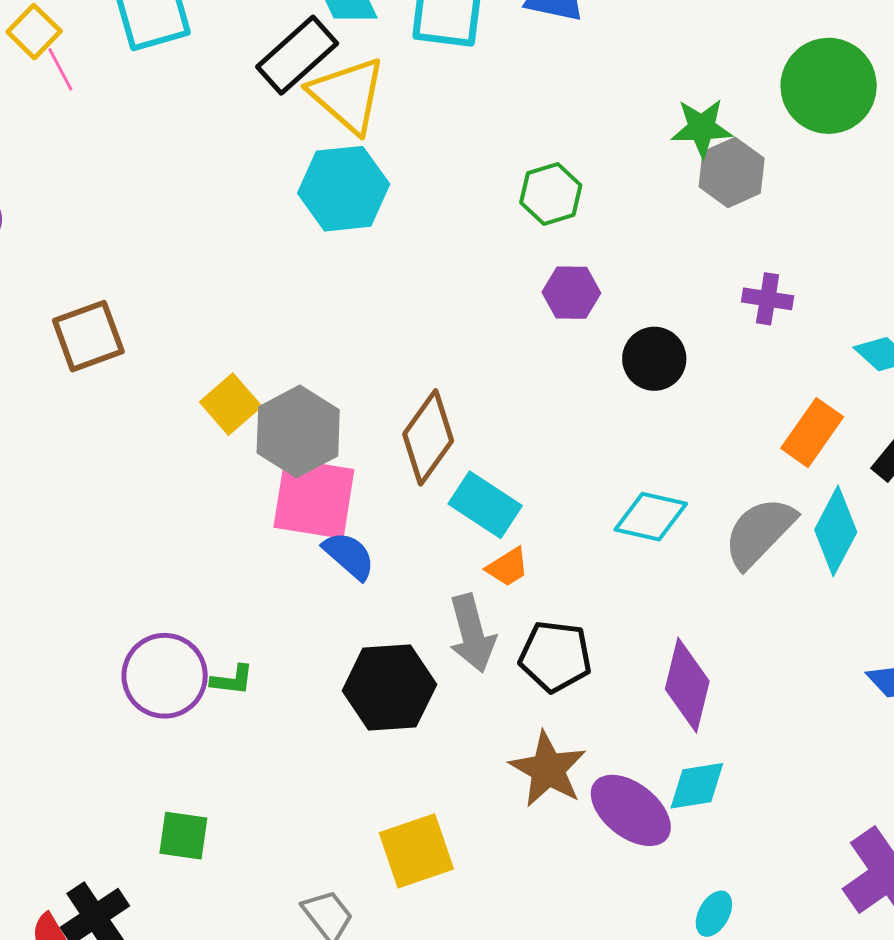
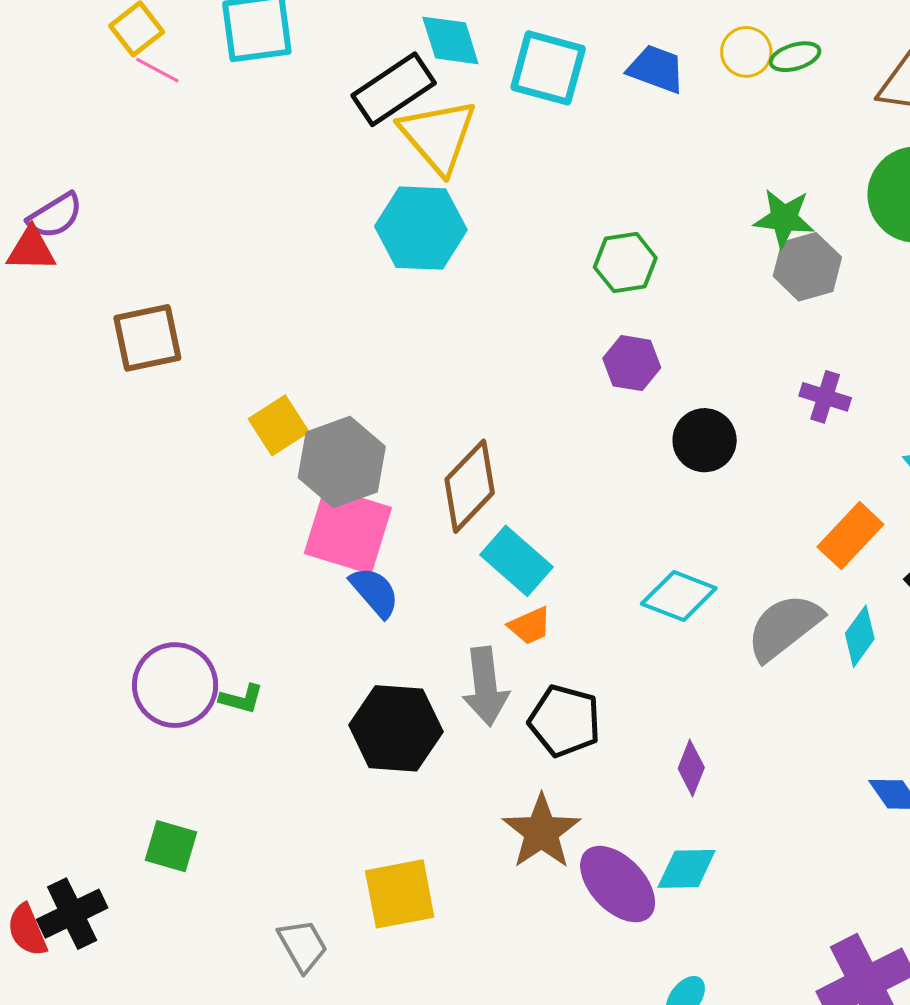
pink line: (60, 69) -> (157, 70), turned -42
cyan diamond: (836, 531) -> (860, 636), size x0.7
purple diamond: (687, 685) -> (691, 768), size x0.6

